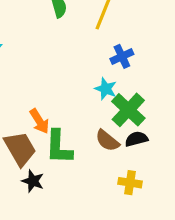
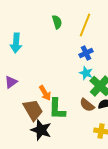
blue cross: (122, 56) -> (86, 53), moved
black star: (33, 181) -> (41, 130), size x1.5

